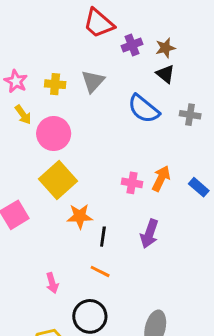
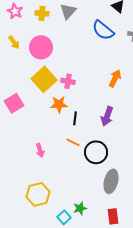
yellow arrow: (23, 115) -> (14, 42), moved
pink cross: (132, 183) -> (68, 81), moved
black circle: (90, 316) -> (96, 152), moved

